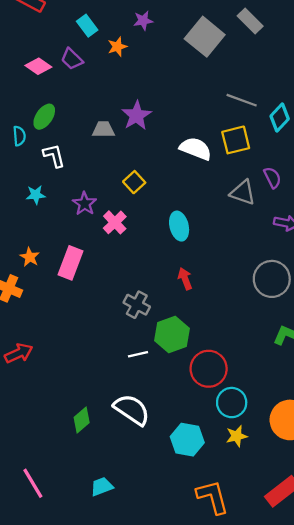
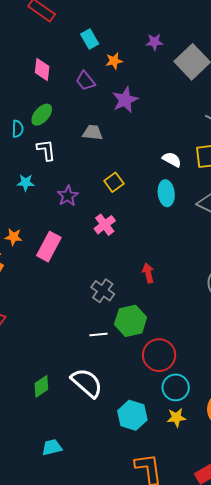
purple star: (143, 21) -> (155, 42), moved
purple trapezoid: (72, 59) -> (85, 81), moved
pink diamond: (38, 66) -> (42, 70), turned 55
purple star: (137, 116) -> (125, 100), moved
white semicircle: (196, 149) -> (172, 160), size x0.7
pink cross: (115, 222) -> (105, 225), moved
cyan ellipse: (179, 226) -> (166, 193), moved
orange star: (30, 257) -> (14, 237), turned -30

